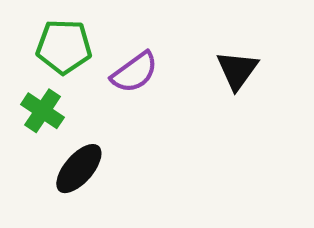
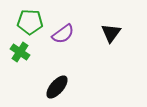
black ellipse: (79, 169) -> (57, 87), moved

